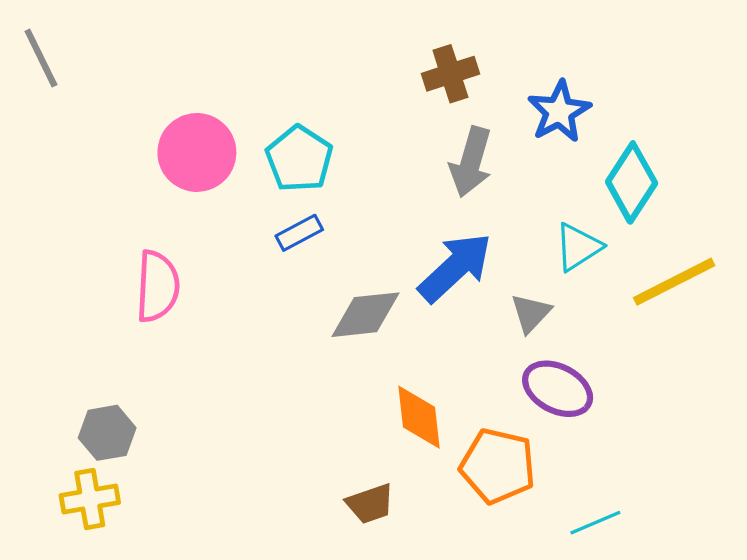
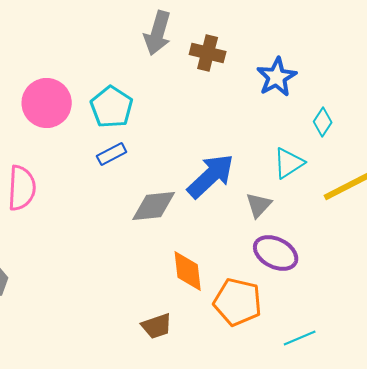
brown cross: (450, 74) -> (208, 53), turned 32
gray arrow: (471, 162) -> (158, 33), moved
cyan diamond: (632, 182) -> (323, 122), size x0.6

